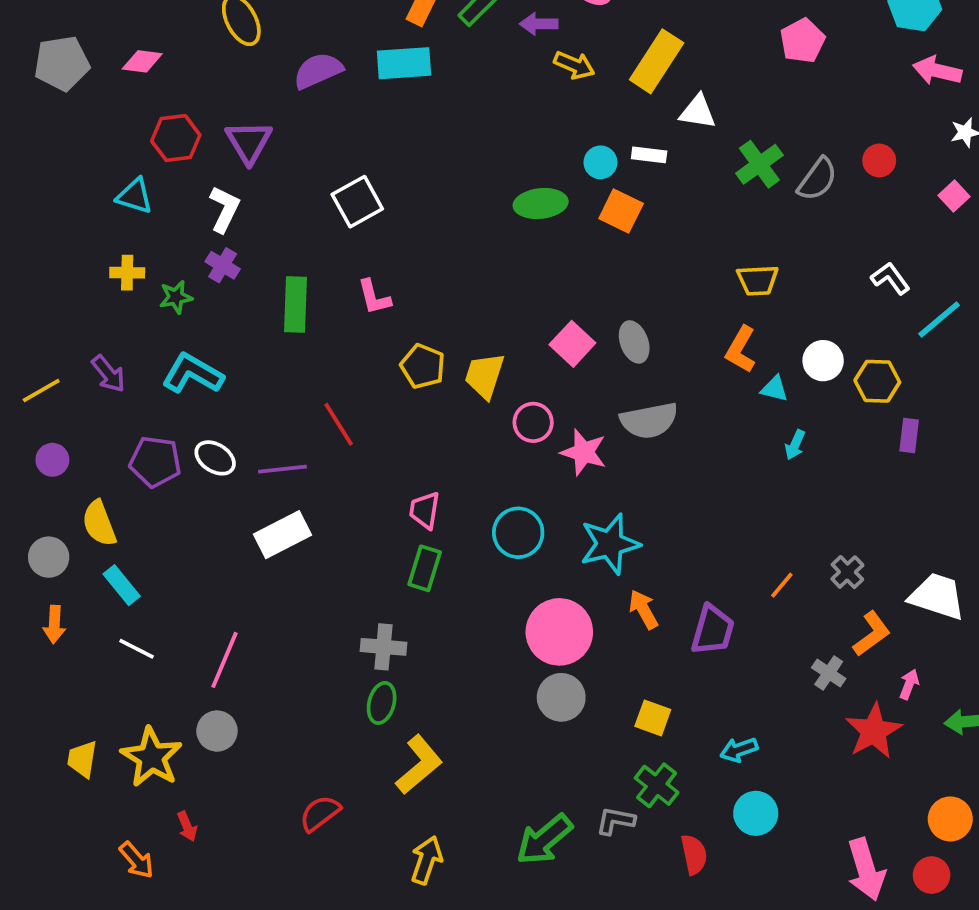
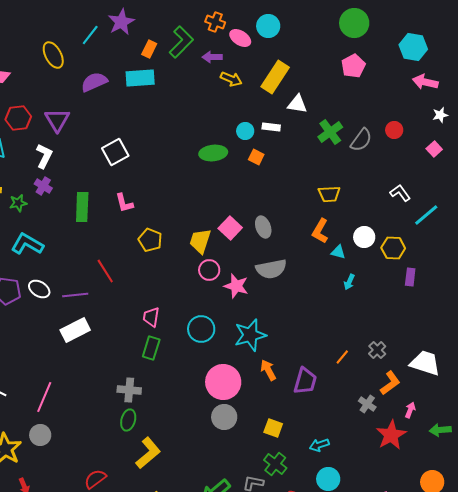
orange square: (621, 211) -> (256, 157), size x0.7
yellow trapezoid: (484, 376) -> (200, 241), moved

